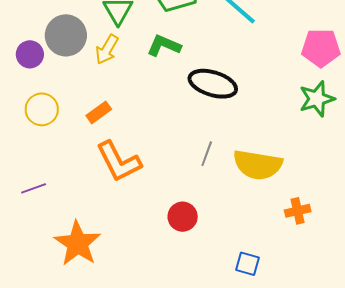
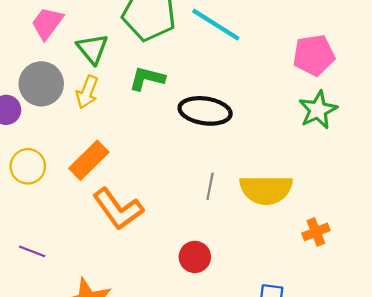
orange rectangle: (99, 112) -> (89, 160), size x1.5
purple line: (34, 188) -> (32, 251), turned 50

